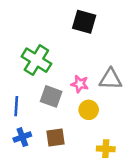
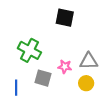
yellow circle: (89, 110) -> (86, 83), moved

